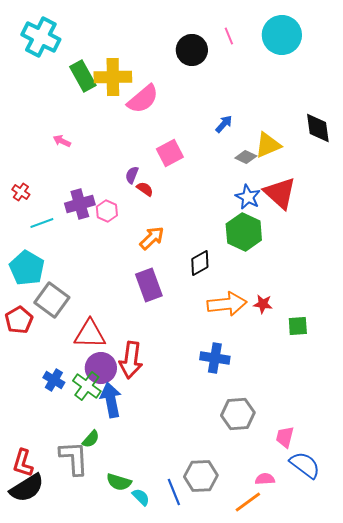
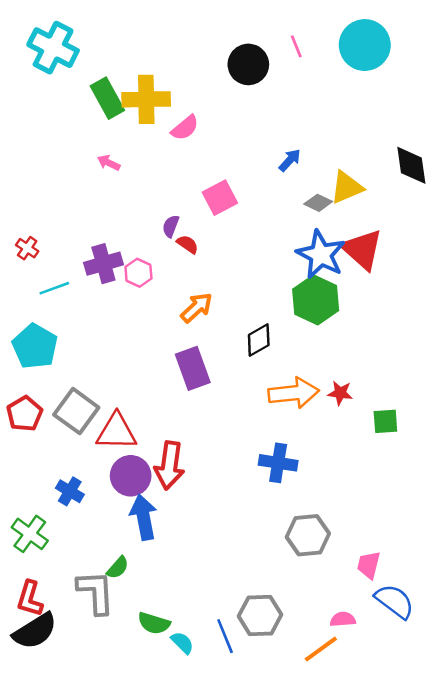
pink semicircle: (143, 99) -> (185, 128), size x0.7
pink arrow: (62, 141) -> (109, 163), moved
blue star: (248, 197) -> (321, 255), size x1.5
gray square: (52, 300) -> (76, 411), moved
green cross: (87, 386) -> (30, 534), moved

